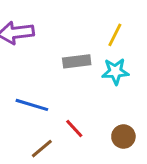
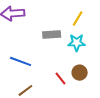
red line: (74, 129) -> (61, 79), moved
brown circle: (123, 137) -> (80, 73), moved

